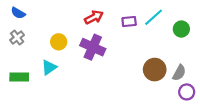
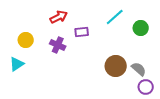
purple rectangle: (129, 22) -> (82, 32), moved
purple cross: (93, 47) -> (58, 45), size x0.7
gray semicircle: (179, 73) -> (139, 69), turned -77

